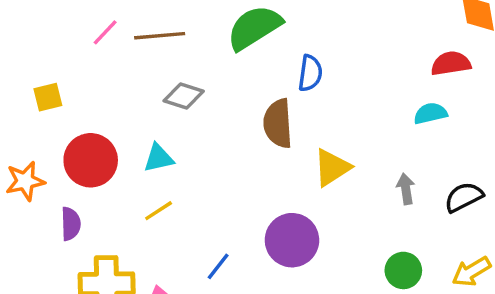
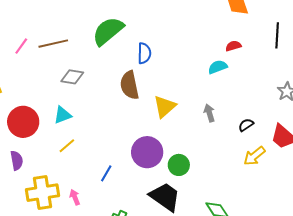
red semicircle: (451, 63) -> (233, 46), moved, size x0.7
black semicircle: (464, 197) -> (246, 125), moved, size x0.7
green circle: (403, 270) -> (179, 165), moved

